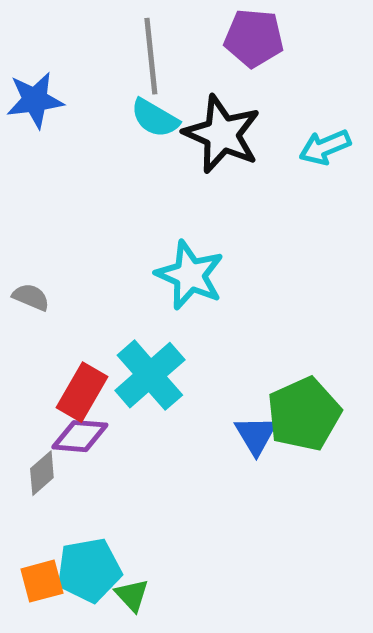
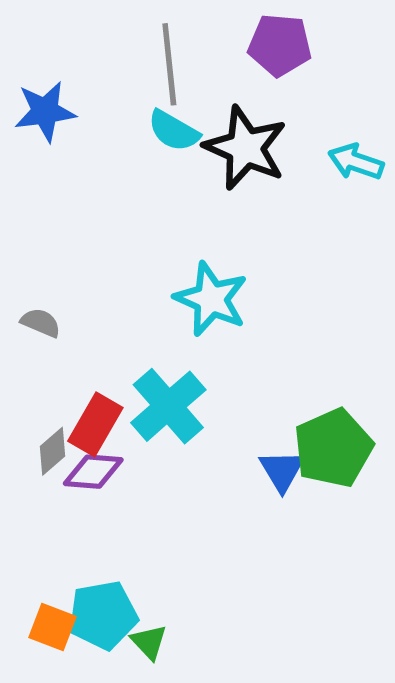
cyan arrow: (325, 147) -> (356, 162), turned 42
gray diamond: (42, 473) -> (53, 451), moved
orange square: (42, 581) -> (53, 627), turned 36

